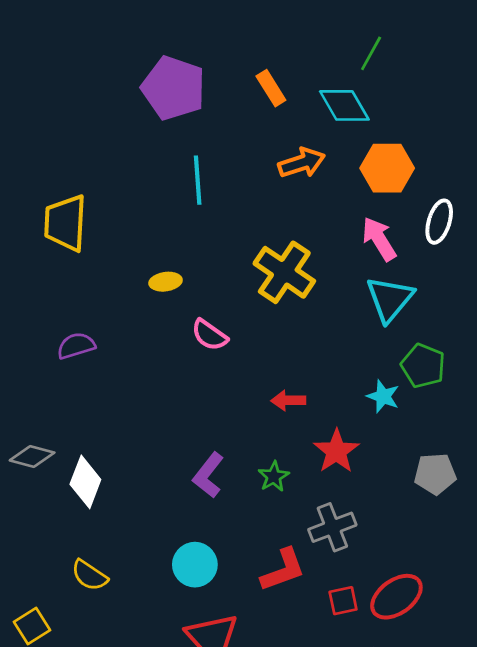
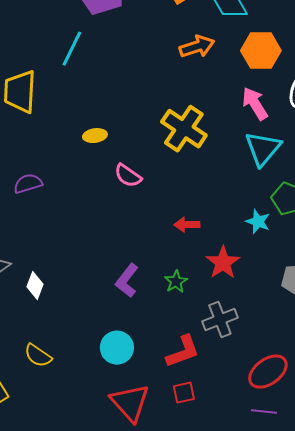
cyan line: (198, 180) -> (72, 49), moved, turned 30
white diamond: (85, 482) -> (35, 286), size x0.7
red square: (343, 601) -> (184, 393), moved

